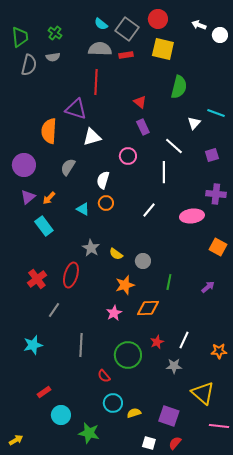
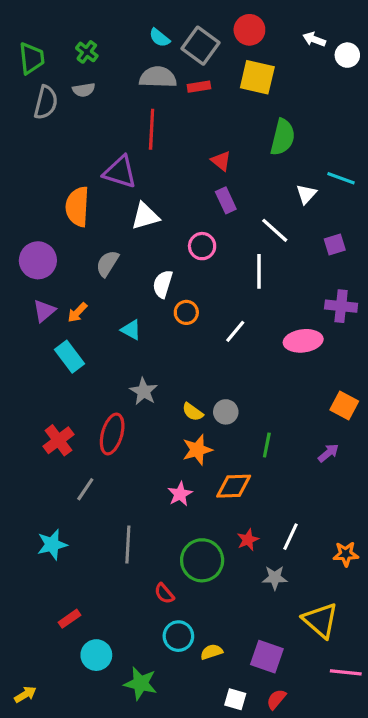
orange circle: (106, 203) -> (186, 312), moved
orange square: (218, 247) -> (344, 406), moved
yellow semicircle: (116, 254) -> (193, 412), moved

